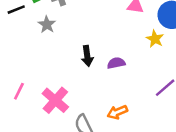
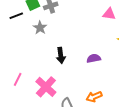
black arrow: (87, 56) -> (61, 55), moved

